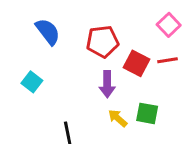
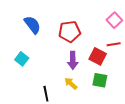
red square: (136, 63) -> (98, 56), moved
yellow arrow: (118, 118) -> (71, 84), moved

